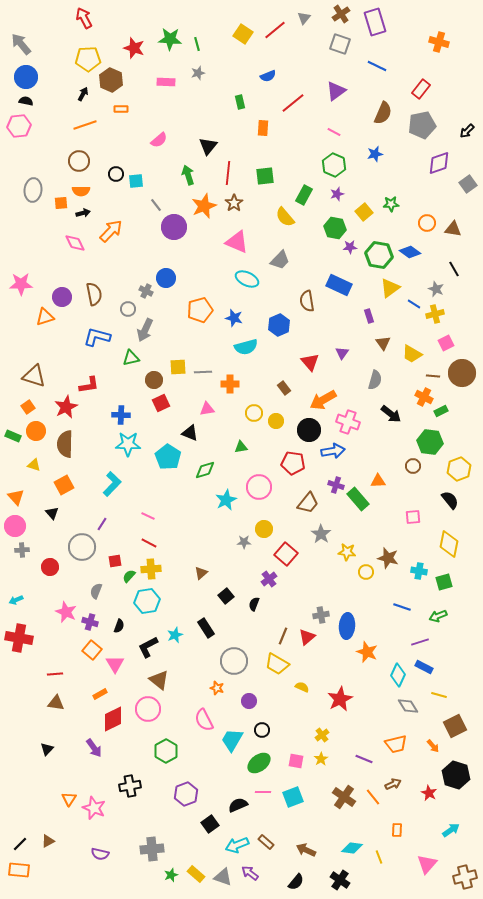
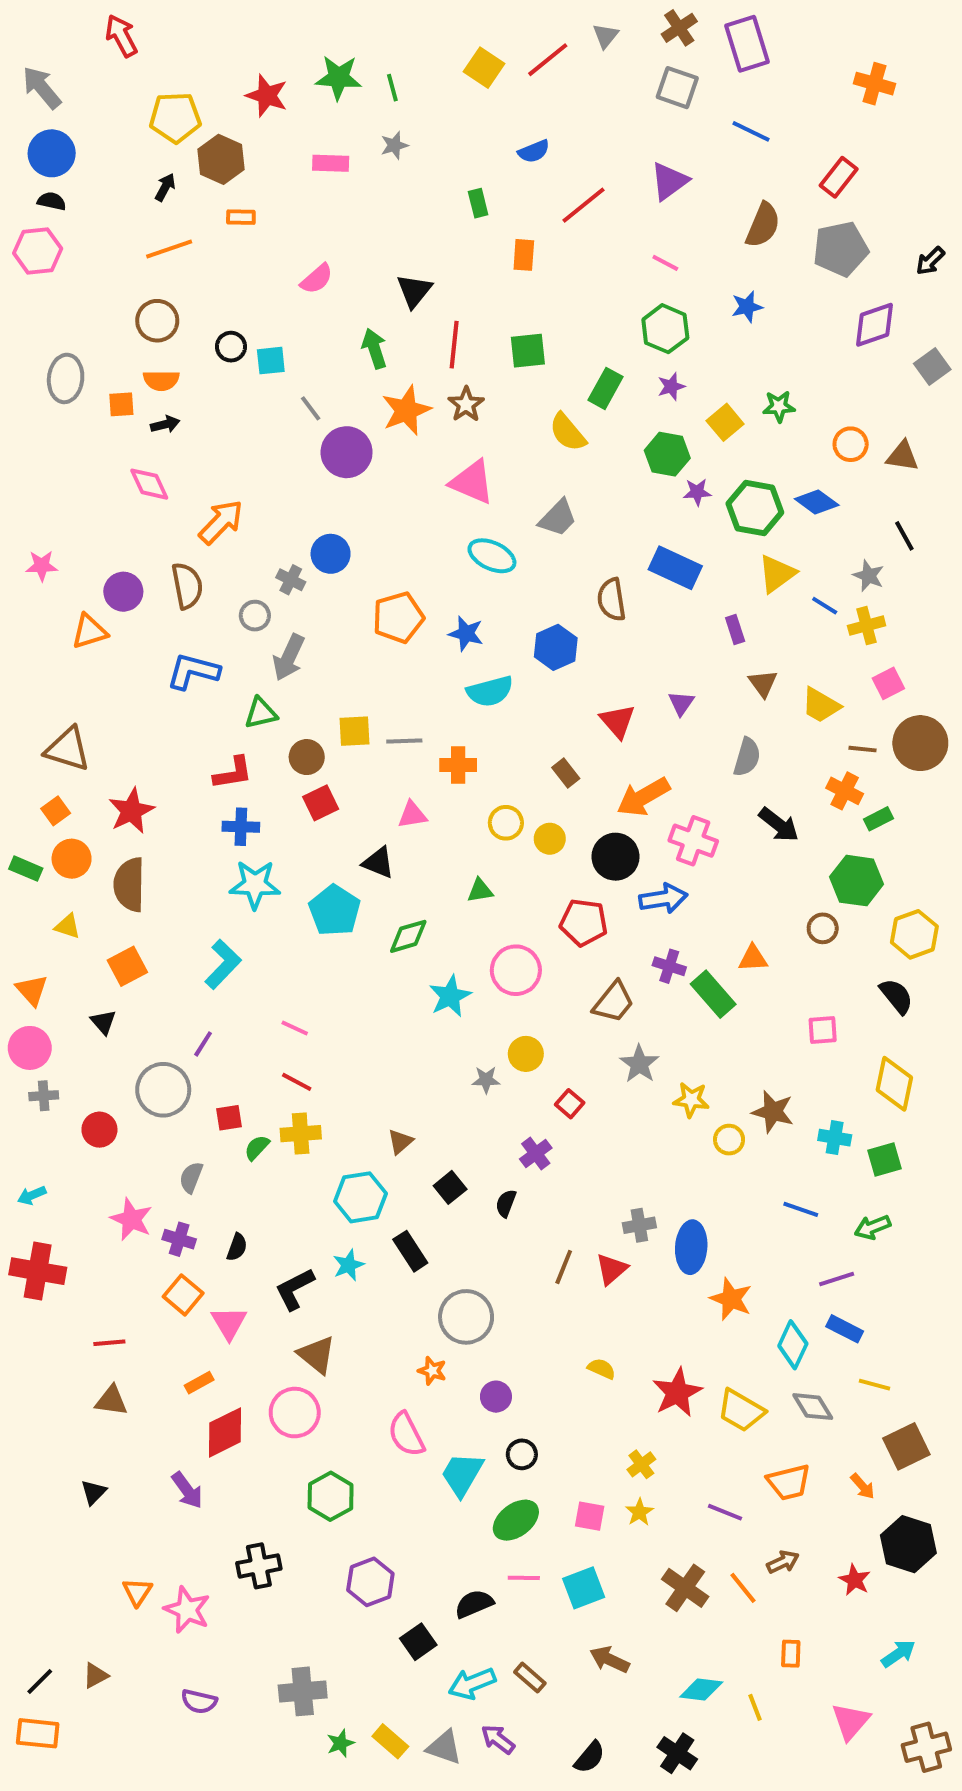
red arrow: (84, 18) -> (121, 36), moved
orange arrow: (111, 231) -> (221, 522), moved
pink star: (21, 284) -> (42, 566), size x0.7
red L-shape: (89, 385) -> (233, 773), moved
red square: (286, 554) -> (570, 1104), size x0.6
cyan hexagon: (147, 601) -> (360, 1197), moved
yellow trapezoid: (277, 664) -> (741, 1411), moved
brown arrow: (306, 850) -> (610, 1660), moved

